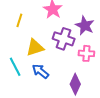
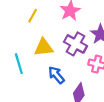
blue arrow: (40, 71) -> (56, 75), moved

